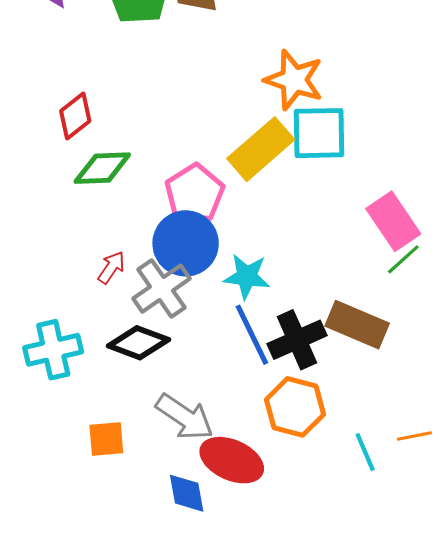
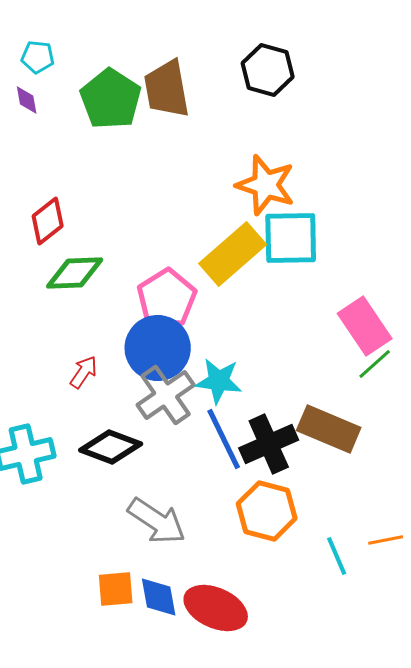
gray cross: (162, 289) -> (166, 395), moved
orange square: (106, 439) -> (116, 589), moved
red ellipse: (232, 460) -> (216, 608), moved

